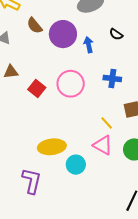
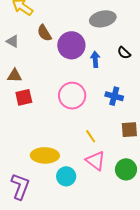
red square: (37, 88) -> (24, 97), moved, turned 30
yellow line: (107, 123) -> (91, 136), moved

